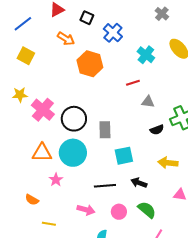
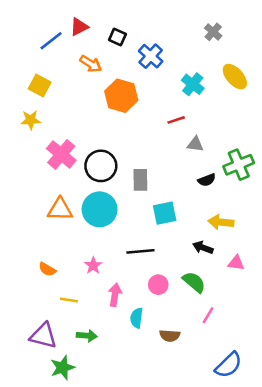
blue line: (23, 24) -> (51, 41), moved
yellow star: (20, 95) -> (31, 120), moved
pink star: (56, 180) -> (93, 265), moved
black arrow: (139, 183) -> (203, 248), moved
pink arrow: (86, 210) -> (115, 295), moved, turned -96

